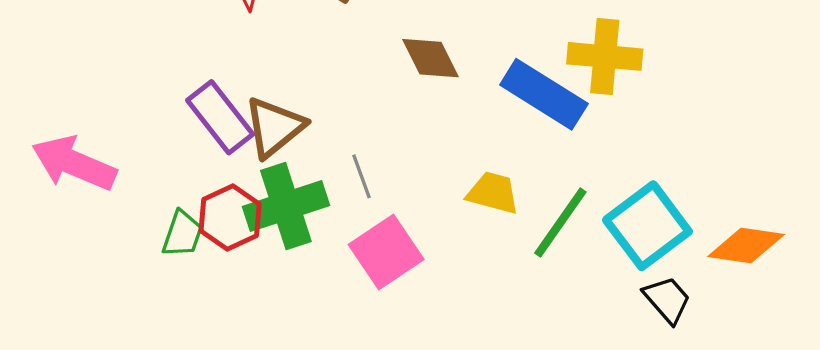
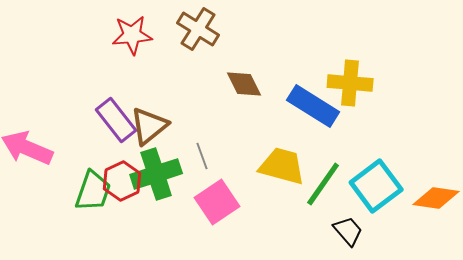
yellow trapezoid: (493, 193) -> (282, 166), size x1.4
green trapezoid: (182, 234) -> (93, 191), size x1.4
black trapezoid: (667, 300) -> (348, 231), moved

